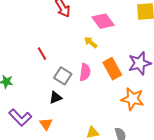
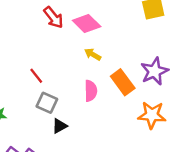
pink diamond: (103, 21) -> (87, 23), moved
gray square: (63, 76) -> (47, 103), moved

